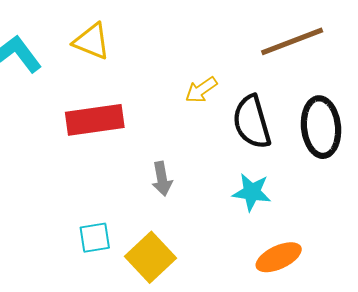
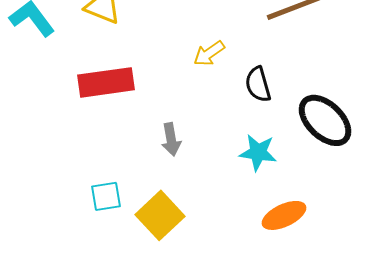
black semicircle: (252, 122) -> (258, 84), size x0.7
black ellipse: (321, 127) -> (325, 120), moved, turned -40

